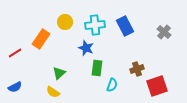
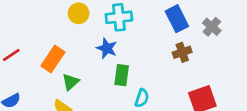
blue rectangle: (125, 26) -> (177, 19), moved
orange rectangle: (41, 39) -> (53, 59), moved
brown cross: (137, 69) -> (182, 52), moved

